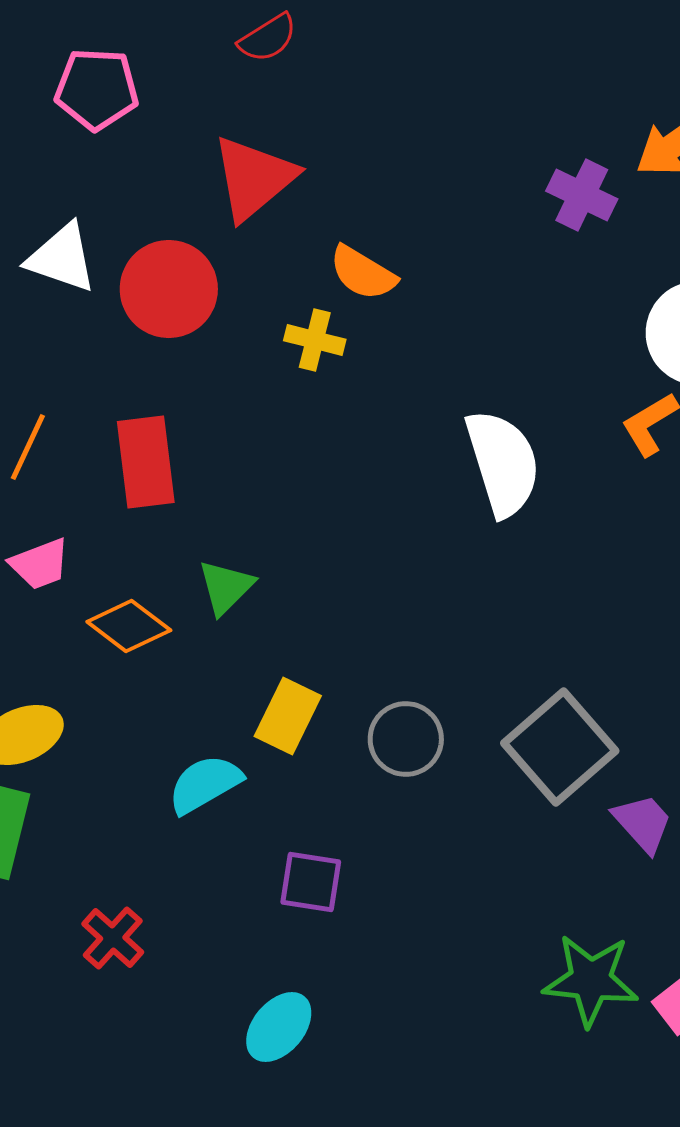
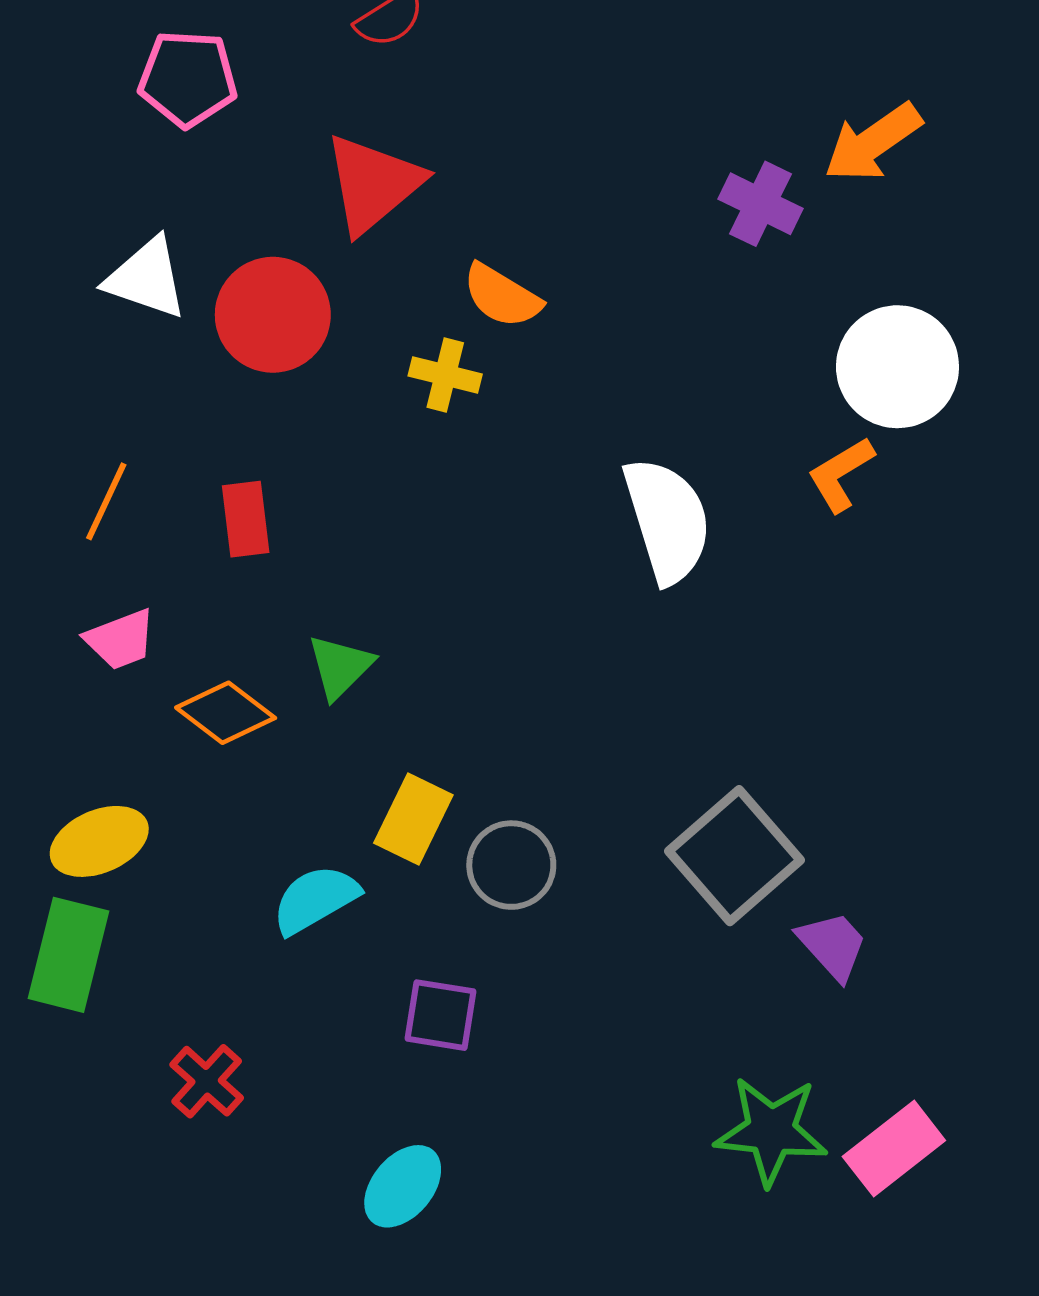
red rectangle: (146, 462) -> (246, 519), size x0.7
gray circle: (406, 739) -> (511, 865), moved

